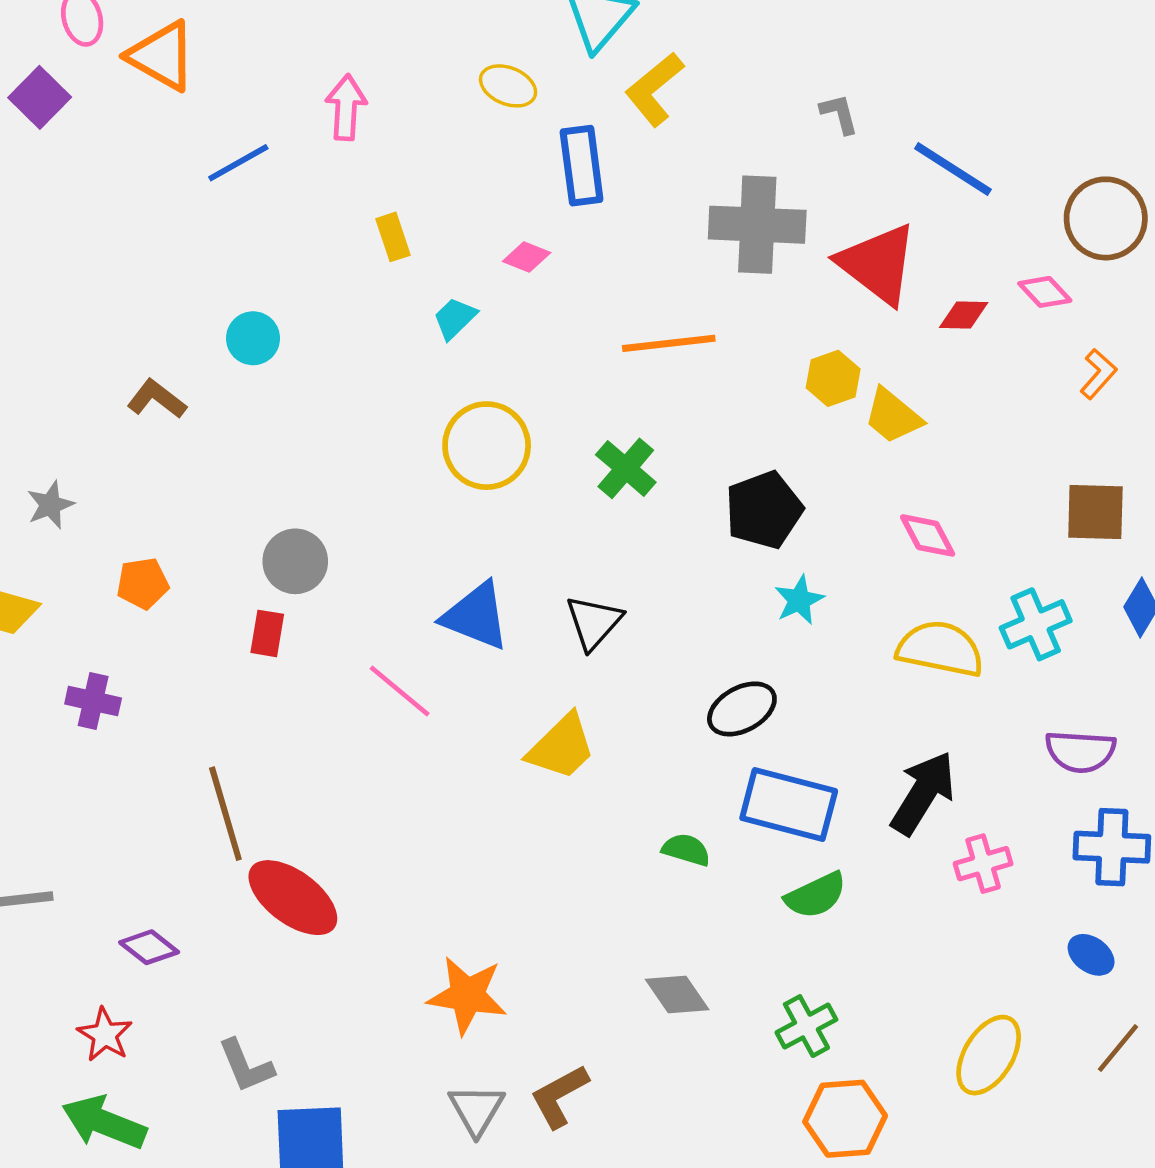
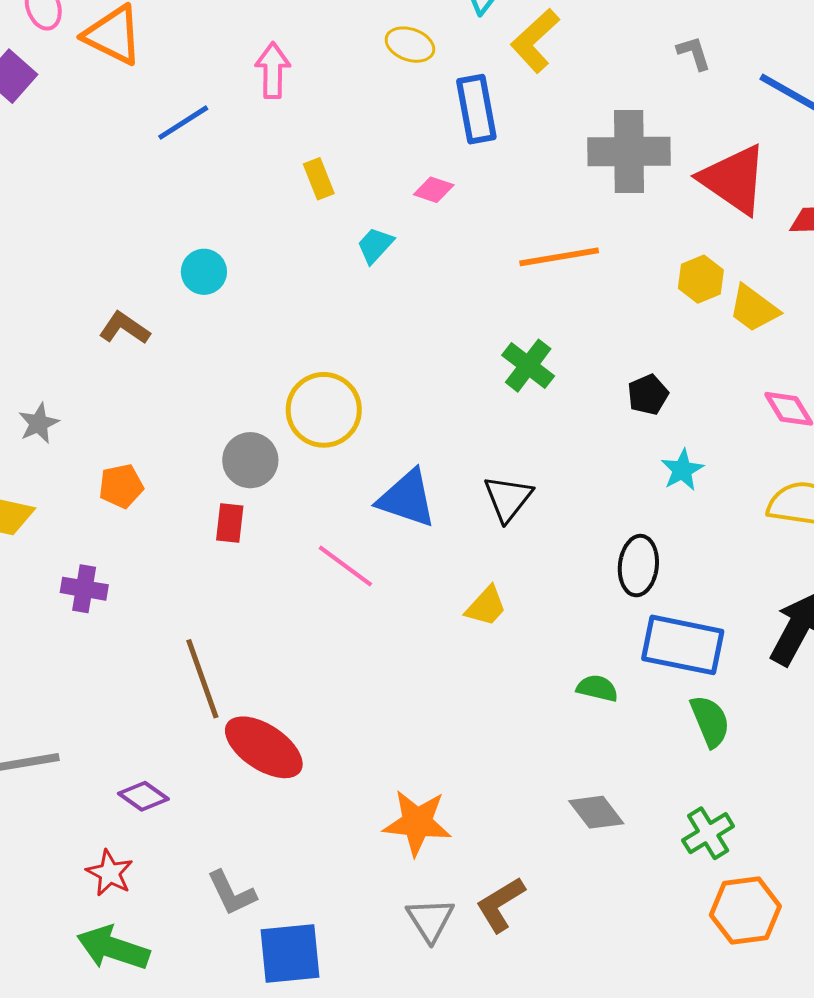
yellow circle: (487, 446) -> (324, 410), moved
black pentagon: (764, 510) -> (648, 395), size x0.6
black ellipse: (742, 709) -> (638, 566), turned -52
yellow trapezoid: (561, 747) -> (486, 606), size x0.7
green semicircle: (816, 895) -> (710, 721), turned -84

